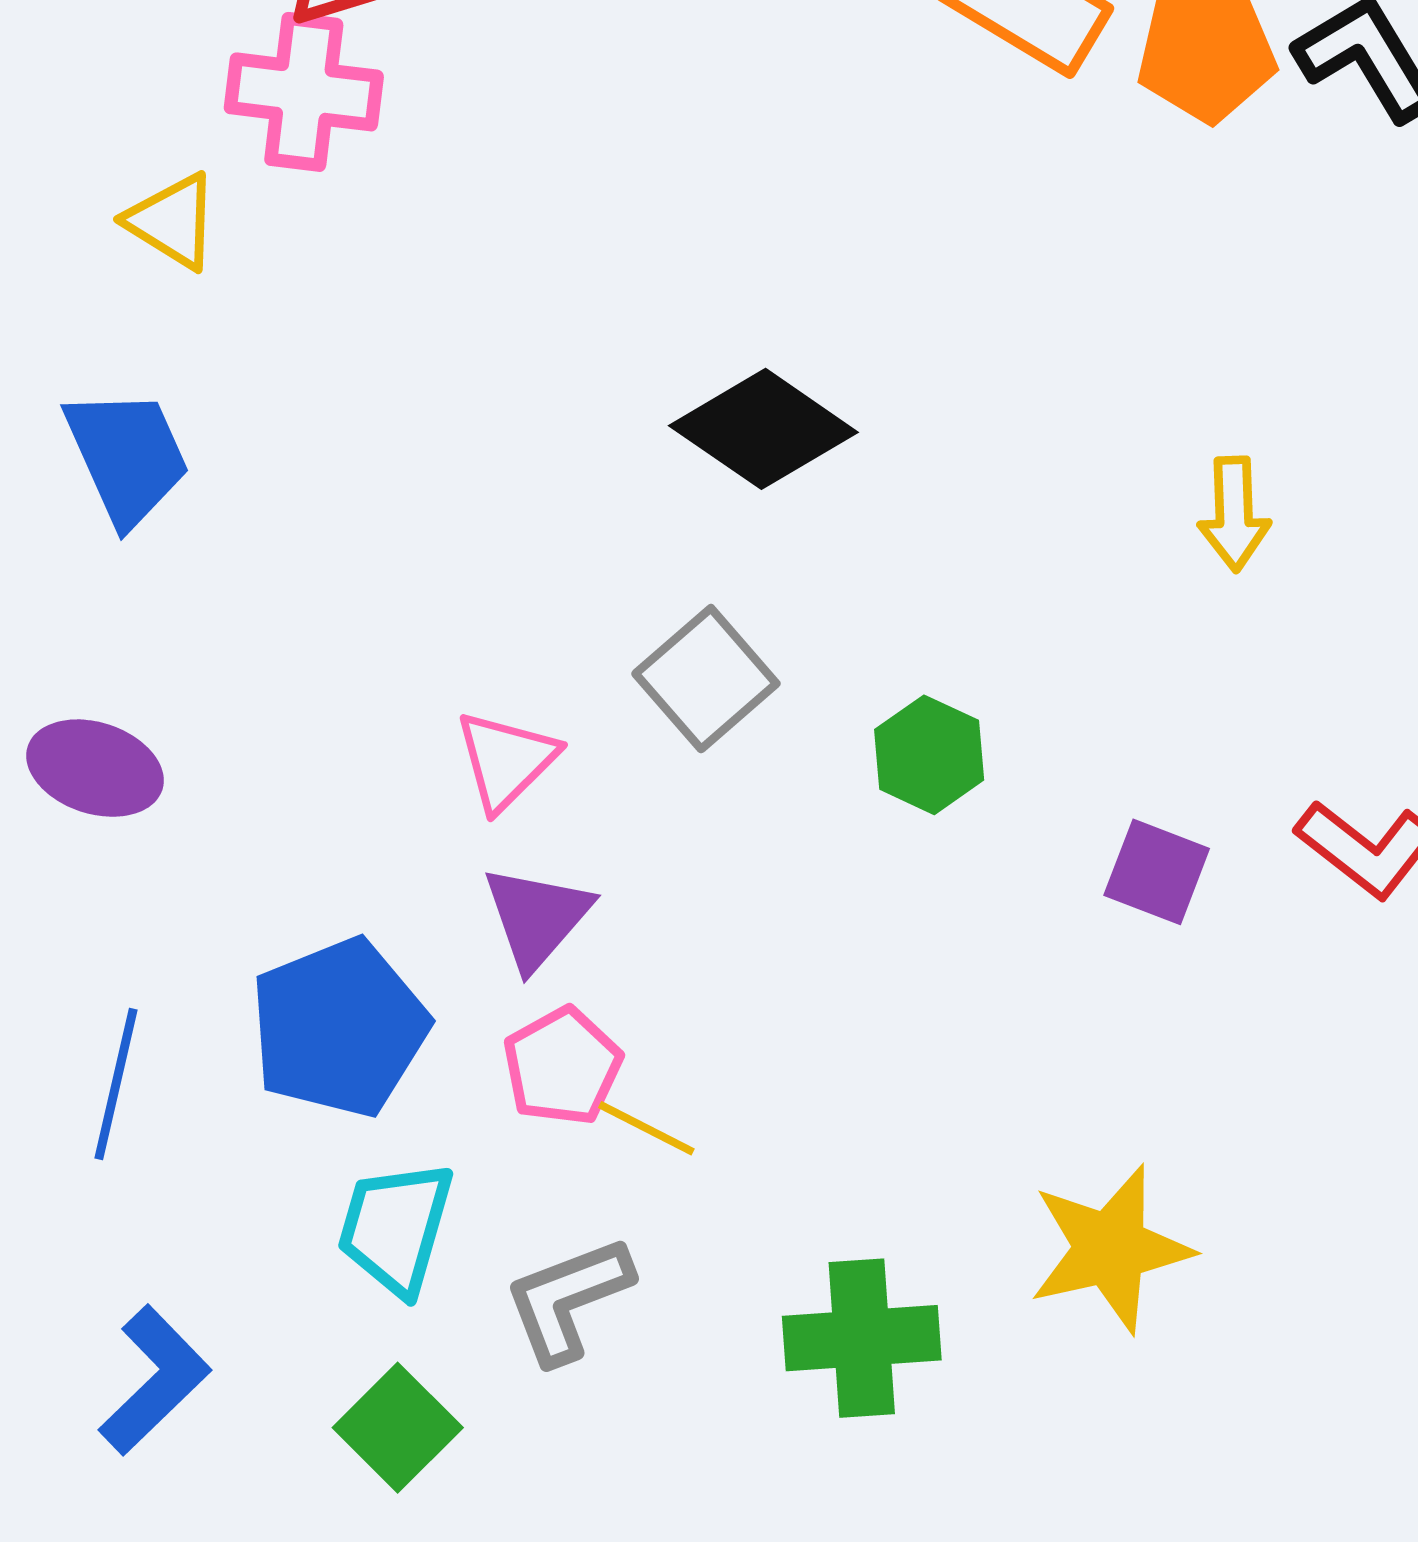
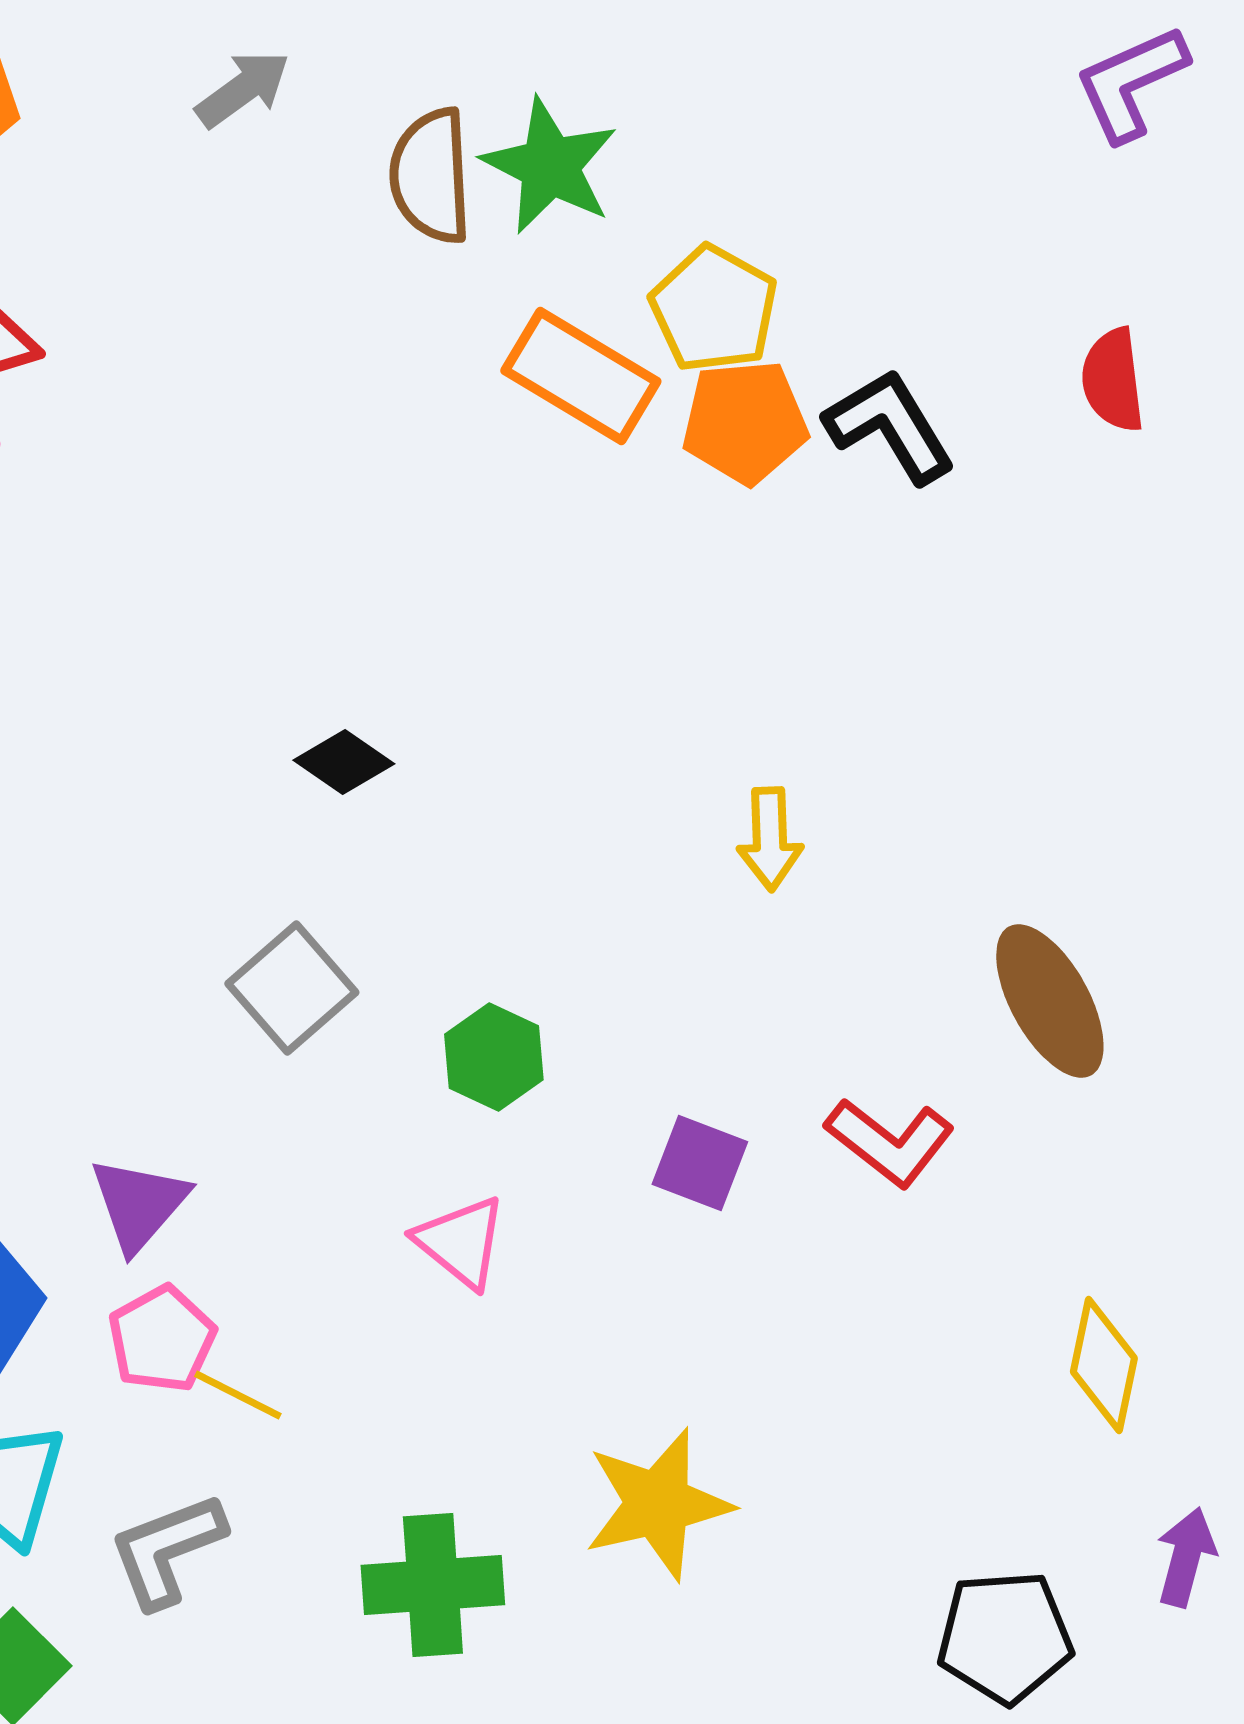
black diamond: (763, 429) -> (344, 762), size x0.6
pink triangle: (506, 760) -> (461, 1242), moved, turned -36

